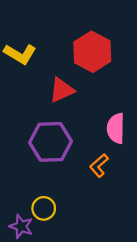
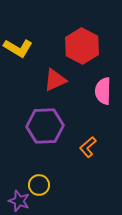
pink semicircle: (116, 128) -> (103, 91), moved

